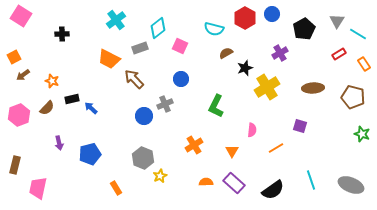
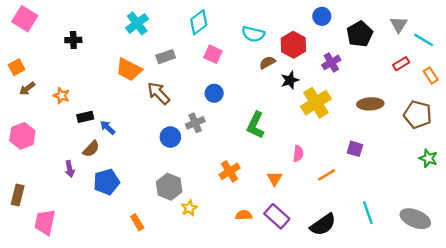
red hexagon: (245, 18) -> (293, 45), moved
cyan diamond: (158, 28) -> (199, 22), moved
brown semicircle: (47, 108) -> (91, 149), moved

